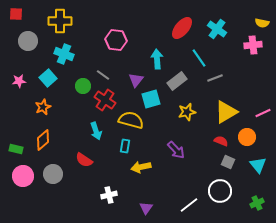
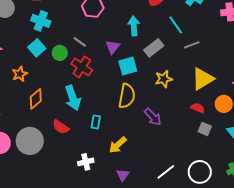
cyan square: (48, 78) -> (37, 48), moved
yellow semicircle: (131, 120) -> (127, 96), moved, turned 85
cyan arrow: (96, 131) -> (73, 98), size x1.4
orange diamond: (43, 140) -> (36, 99), moved
cyan rectangle: (125, 146) -> (96, 122), moved
yellow arrow: (141, 167) -> (118, 145), moved, turned -30
gray circle: (53, 174) -> (30, 141), size x1.4
white circle: (220, 191) -> (200, 172), moved

